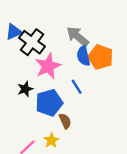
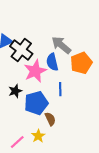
blue semicircle: (83, 56) -> (52, 62), moved
orange pentagon: (101, 57) -> (81, 63), turned 30
blue line: (77, 87) -> (60, 89), turned 32

